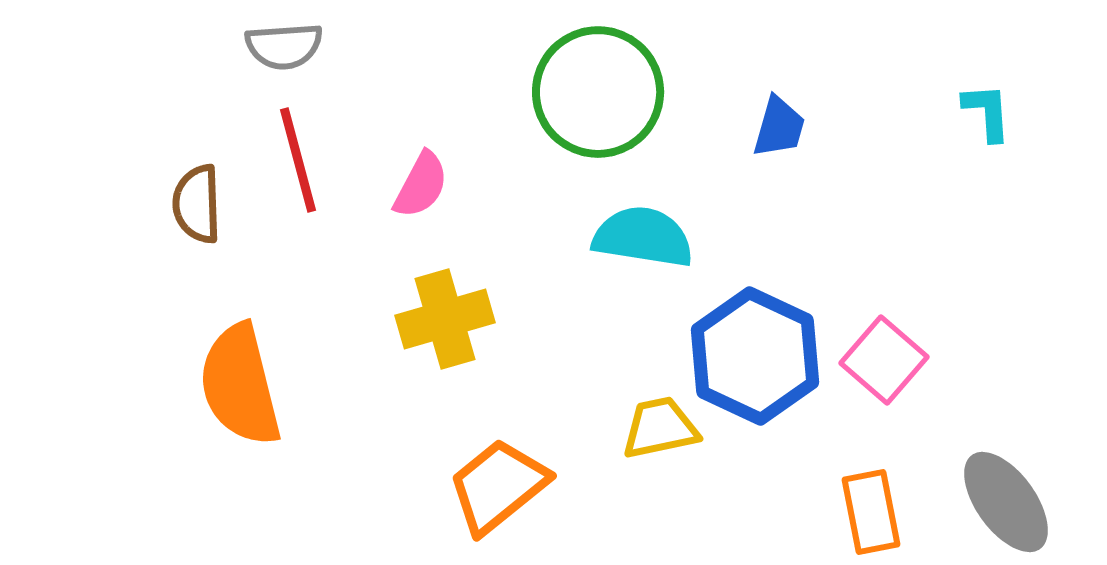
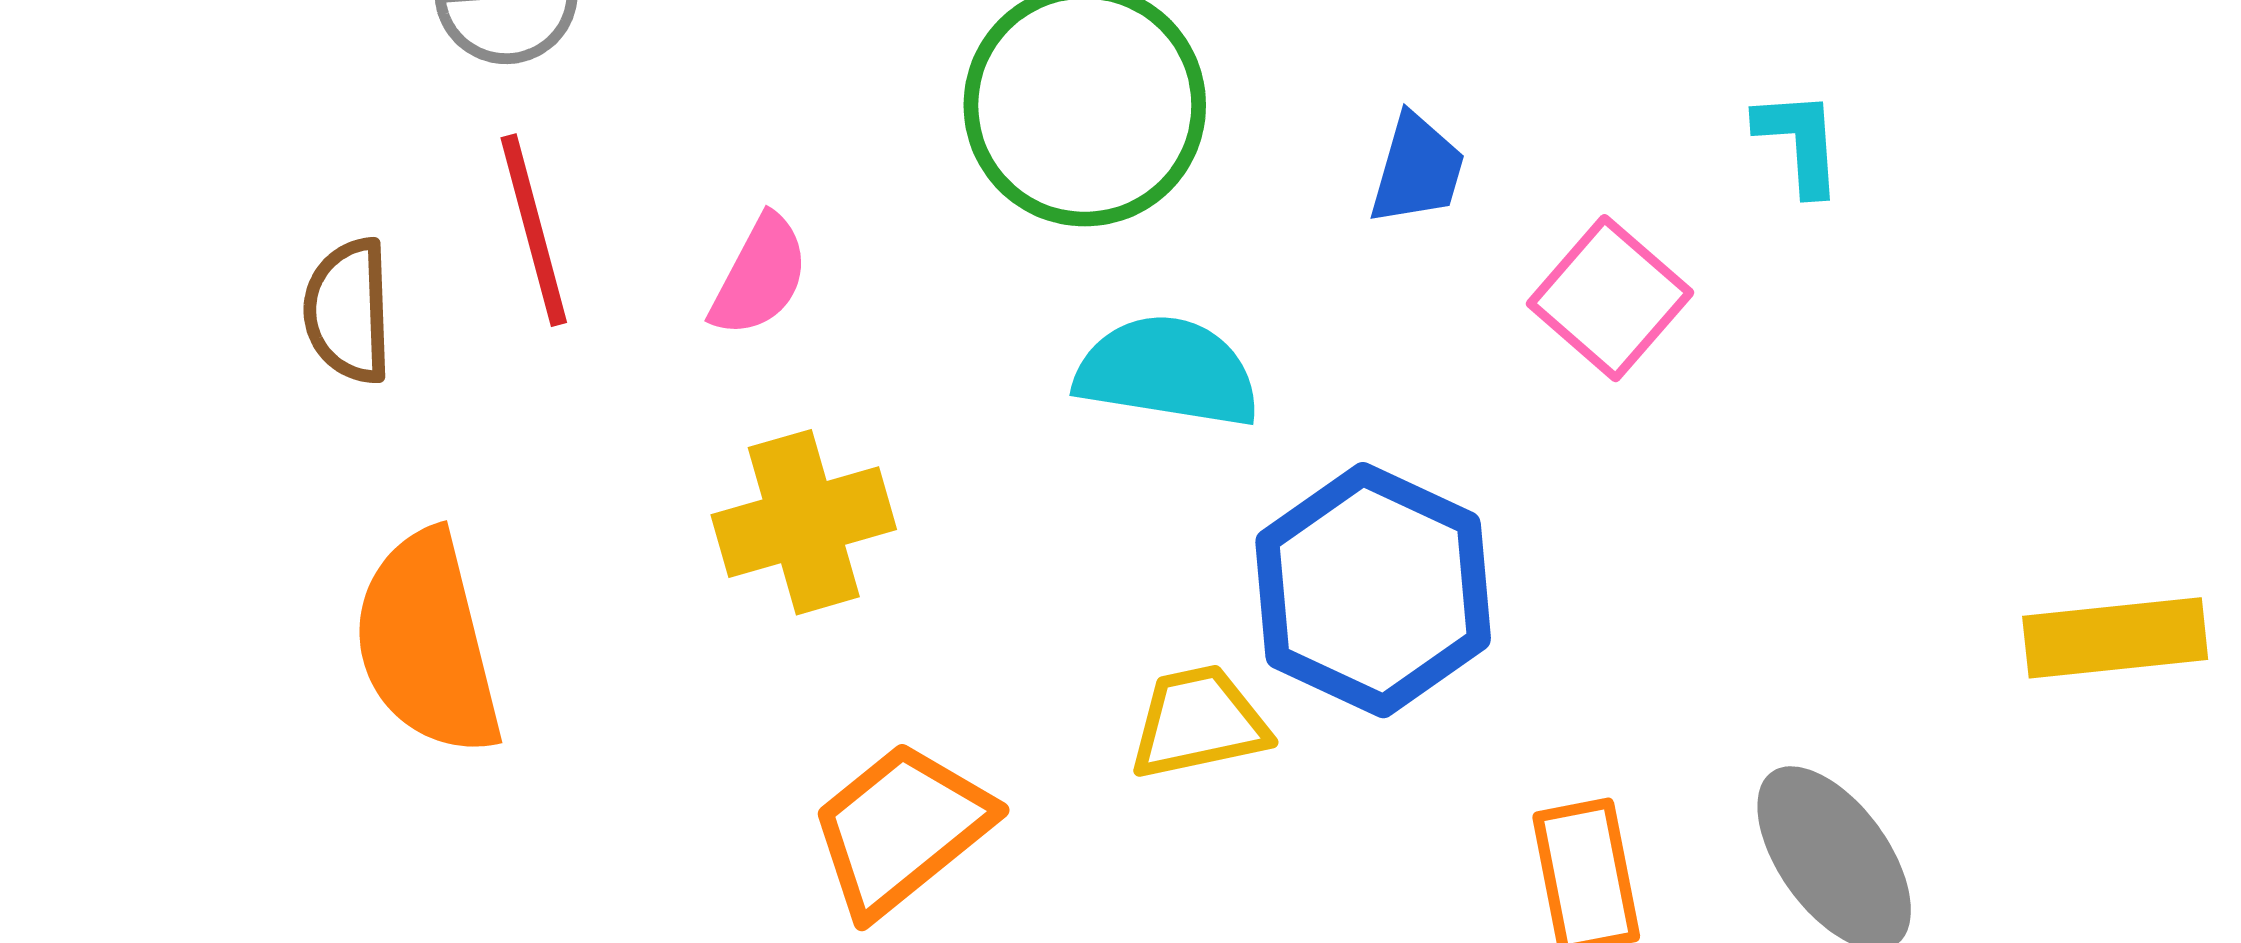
pink square: (884, 360) -> (1610, 298), moved

